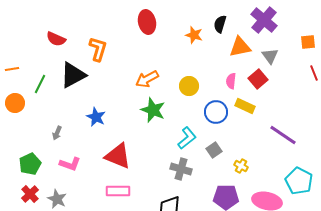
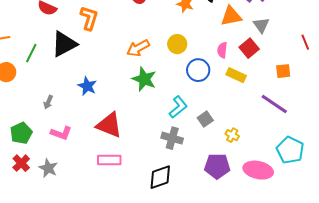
orange square: (308, 42) -> (283, 71), moved
yellow circle: (189, 86) -> (177, 44), moved
blue circle: (216, 112) -> (198, 70), moved

